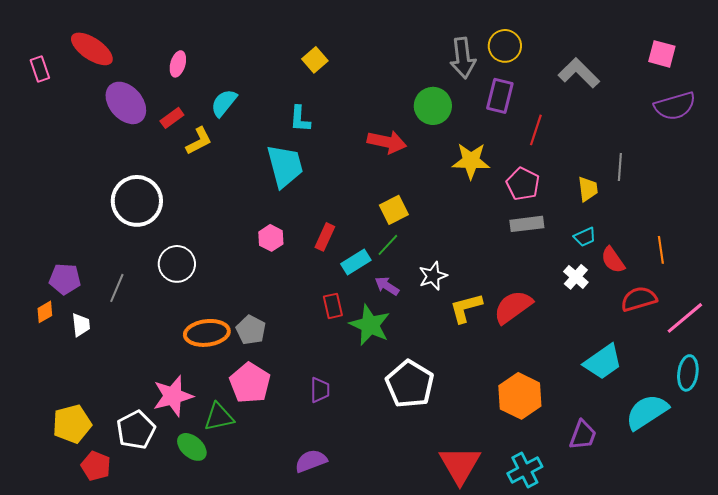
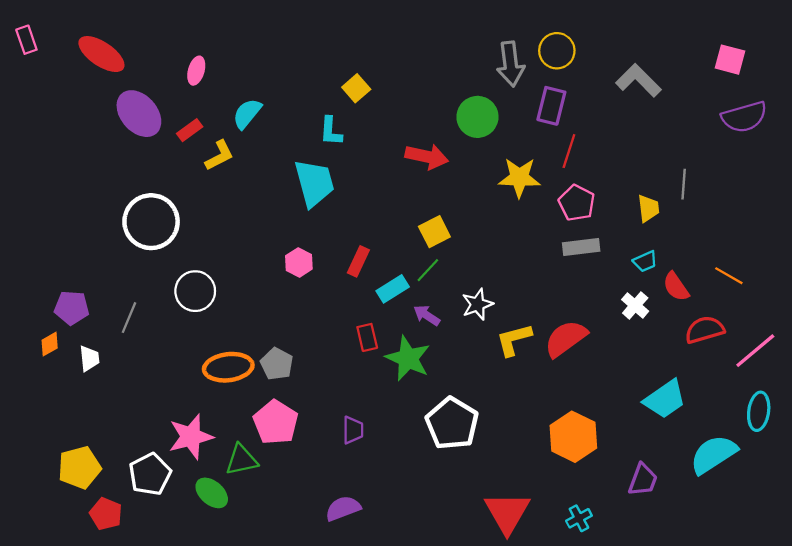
yellow square: (315, 60) -> (356, 88), moved
pink rectangle: (40, 69) -> (26, 40), moved
red line: (536, 130) -> (569, 151), moved
orange line: (661, 250) -> (729, 276), turned -52
cyan cross: (525, 470) -> (579, 518), size x0.7

